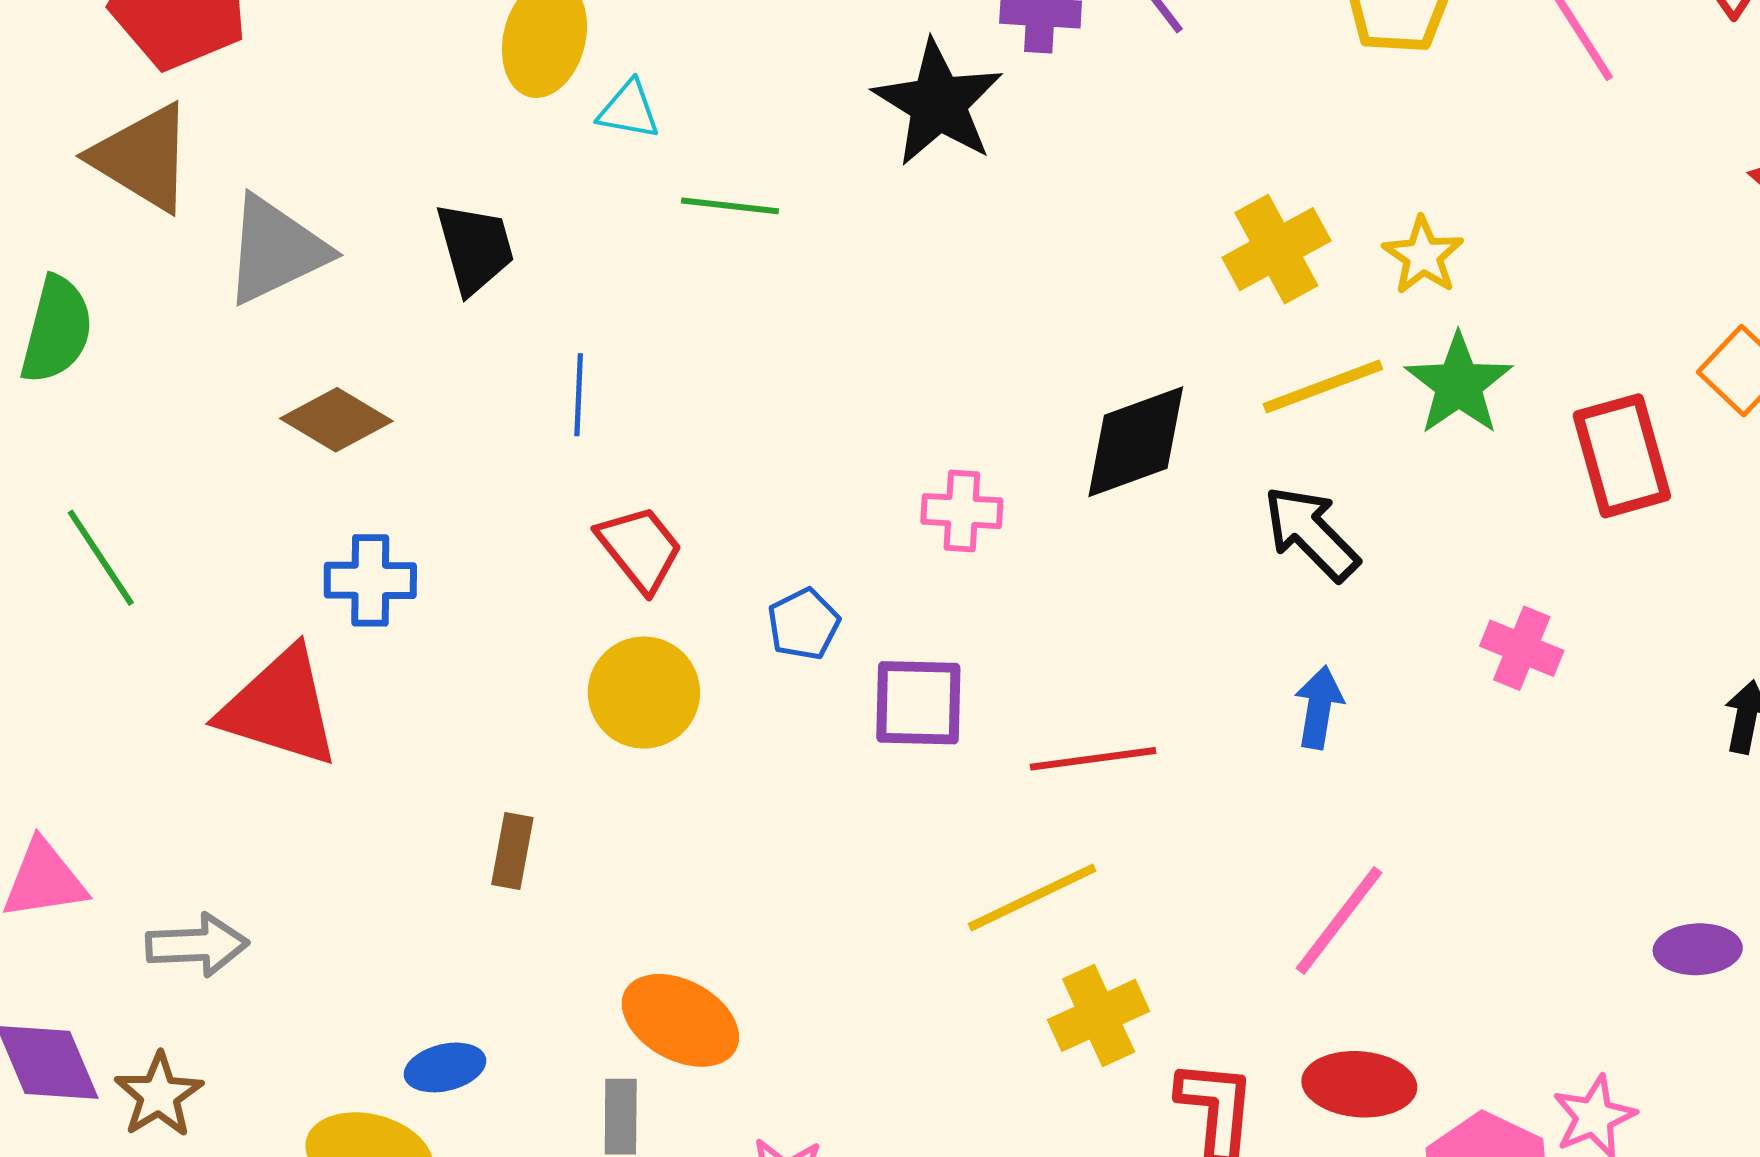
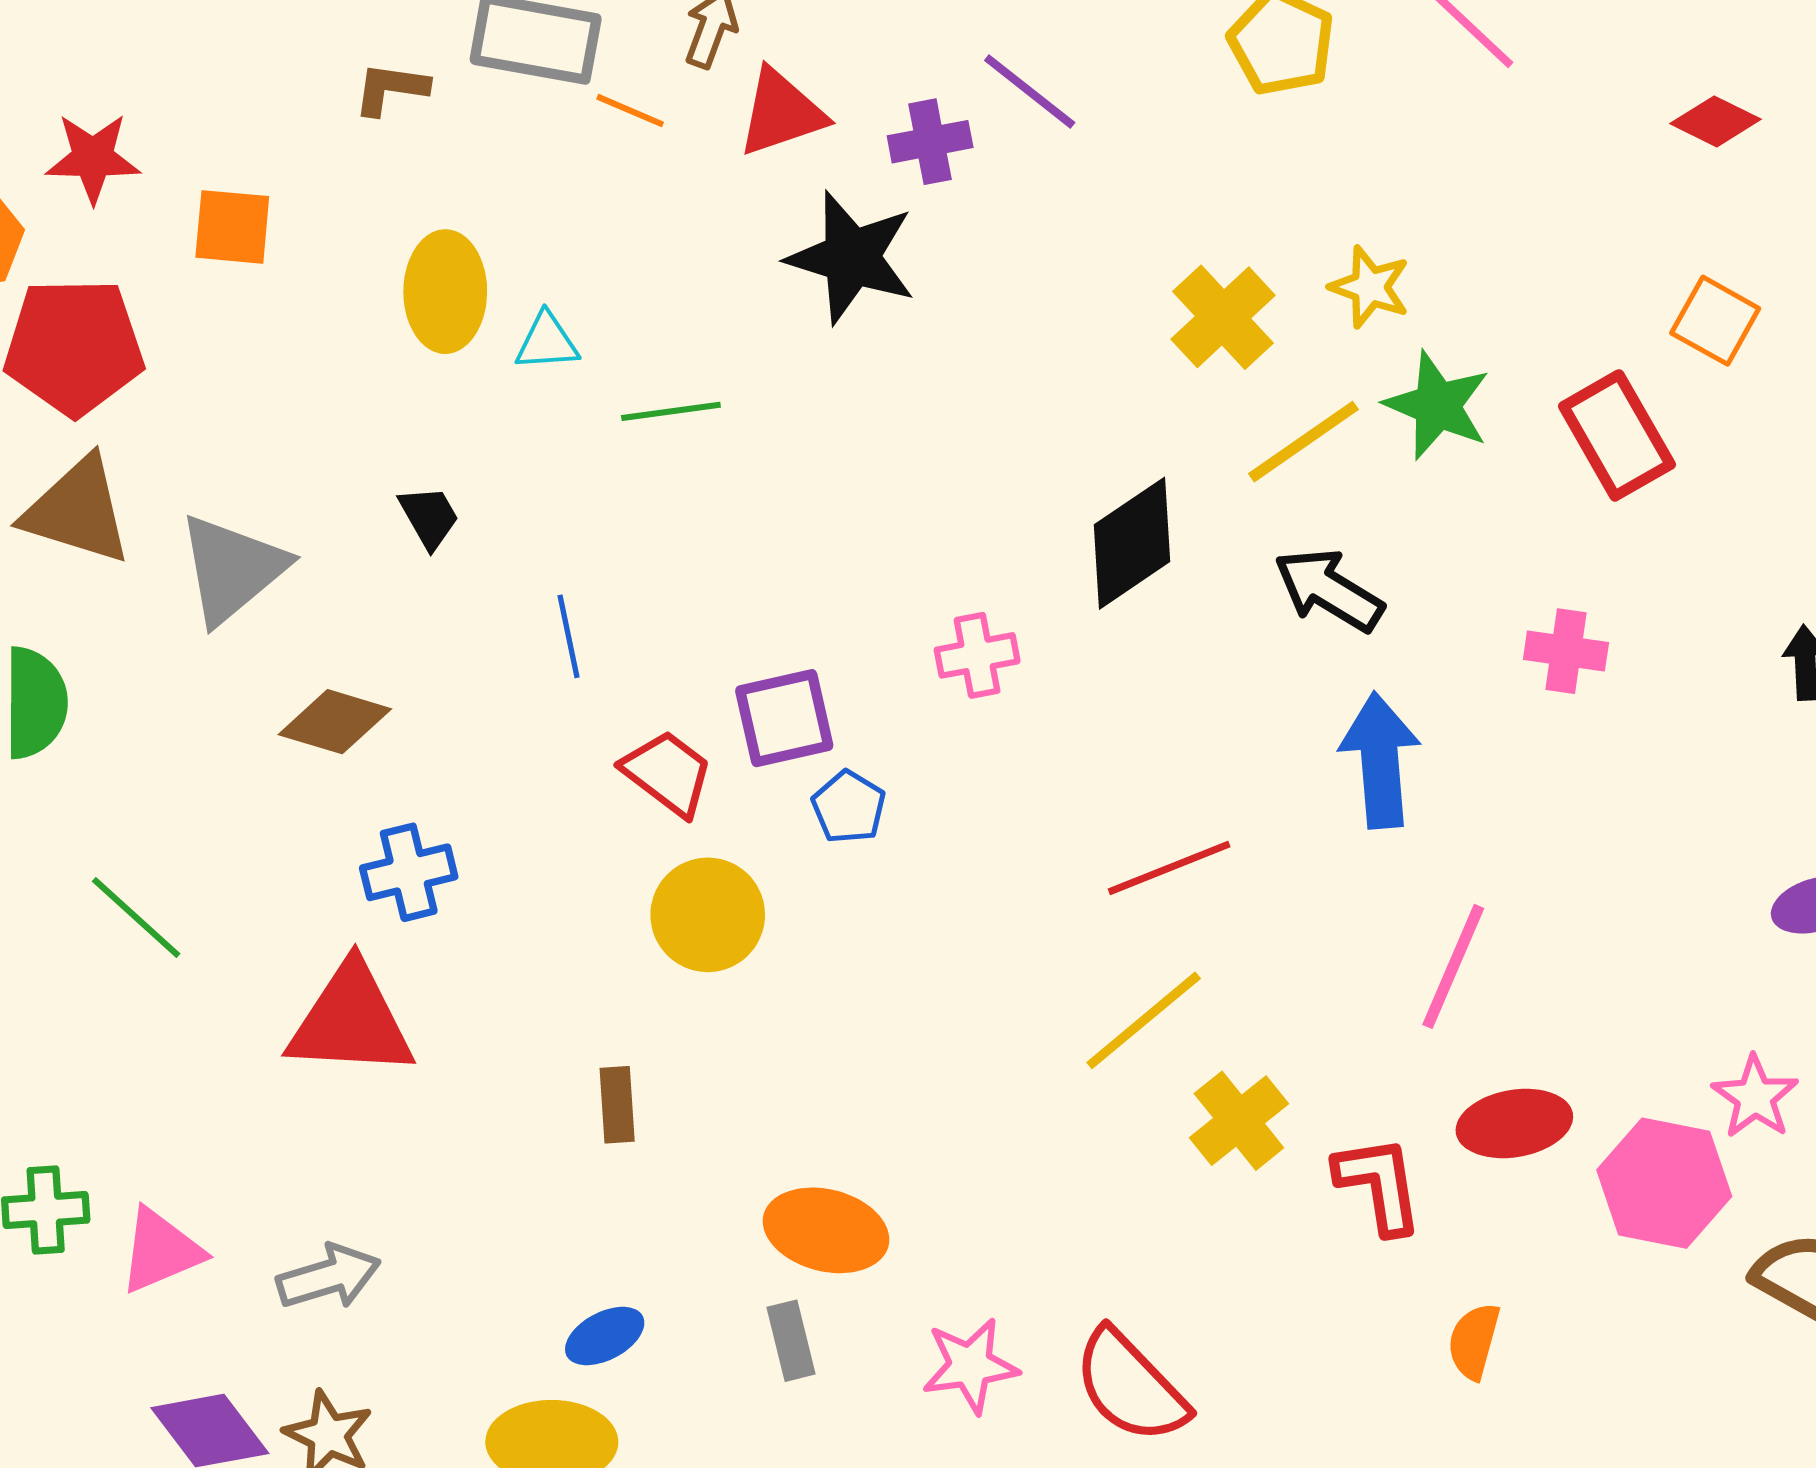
black trapezoid: (475, 248) -> (429, 517), size x0.7
purple square: (918, 703) -> (784, 718), moved
blue arrow: (1319, 707) -> (1380, 760), size x1.6

